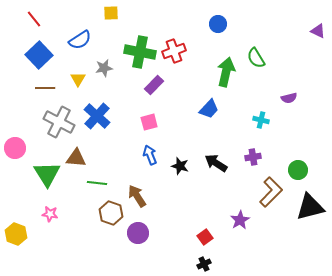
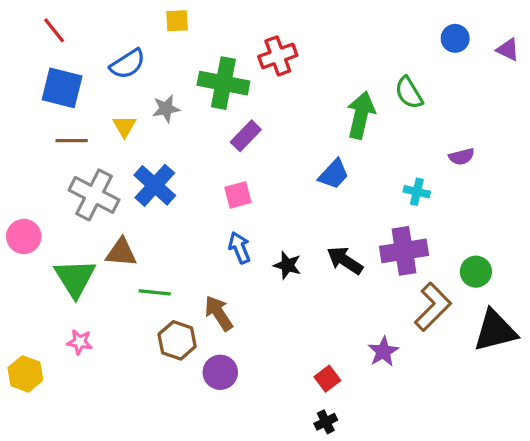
blue circle: (218, 24) -> (455, 38), moved
red cross: (174, 51) -> (278, 56), moved
blue square: (39, 55) -> (62, 88), turned -32
purple cross: (253, 157) -> (404, 251), size x1.8

